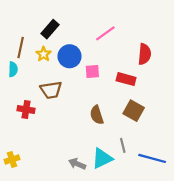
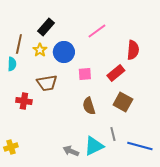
pink square: (92, 71) -> (85, 74), moved
red rectangle: (126, 79) -> (116, 73), turned -54

